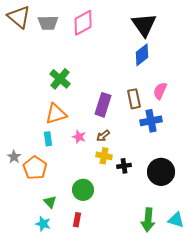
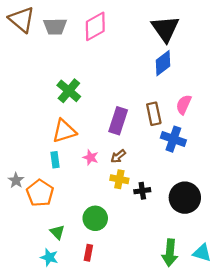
blue cross: (151, 121) -> (173, 139), turned 30

